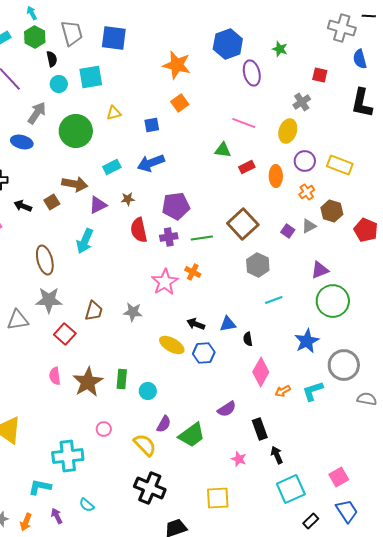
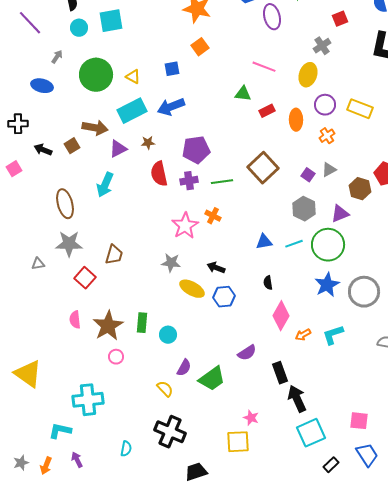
red square: (320, 75) -> (340, 19), turned -35
gray arrow: (37, 113) -> (57, 57), size x0.6
yellow triangle: (114, 113) -> (133, 77), moved, turned 42
cyan rectangle: (112, 167) -> (132, 111), size x1.6
brown hexagon: (332, 211) -> (360, 189), moved
gray hexagon: (258, 265) -> (304, 209), moved
green circle: (333, 301) -> (328, 245), moved
gray star: (133, 312) -> (171, 263), moved
gray triangle: (18, 320) -> (38, 264), size x0.6
blue triangle: (228, 324) -> (264, 242), moved
gray circle: (344, 365) -> (364, 292), moved
pink circle: (104, 429) -> (116, 357), moved
yellow semicircle: (145, 445) -> (165, 389), size x0.7
black arrow: (277, 455) -> (297, 399), size x1.5
pink star: (239, 459) -> (251, 418), moved
pink square: (339, 477) -> (359, 421), turned 36
cyan semicircle: (87, 505) -> (126, 449), moved, turned -119

